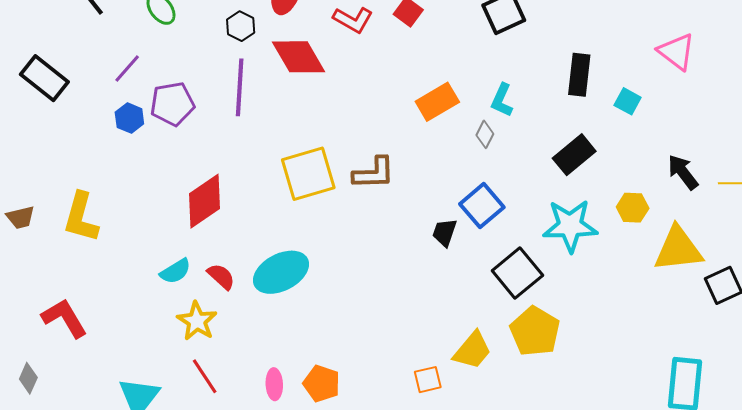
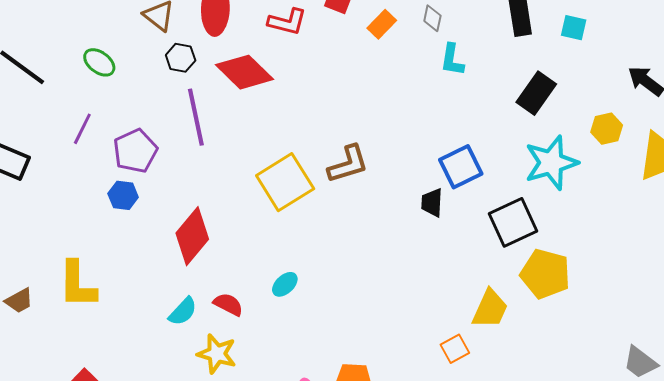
orange rectangle: (437, 102) -> (382, 24), moved, size x0.7
blue hexagon: (129, 118) -> (123, 195), moved
gray diamond: (485, 134) -> (432, 18), moved
blue square: (482, 206) -> (461, 167), turned 30
cyan ellipse: (281, 272) -> (285, 284), size x0.5
black square: (517, 273) -> (513, 222), turned 30

